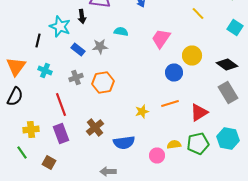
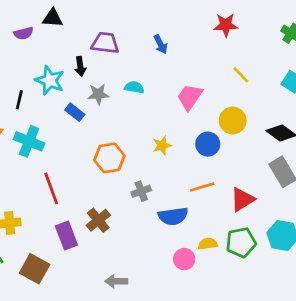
yellow line: (198, 14) -> (241, 75), moved
gray star: (100, 46) -> (98, 94), moved
cyan cross: (45, 70) -> (29, 141), size x1.5
gray cross: (76, 78) -> (141, 191), moved
yellow star: (142, 112) -> (162, 145), moved
purple rectangle: (61, 134) -> (66, 236), moved
blue semicircle: (124, 142) -> (173, 216), moved
brown square: (49, 162) -> (35, 269), size x1.5

